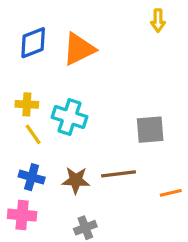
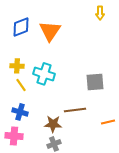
orange triangle: (79, 49) -> (50, 31), turned -30
brown star: (76, 180) -> (53, 124), moved

